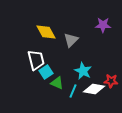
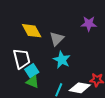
cyan star: (83, 71) -> (62, 60), moved
green triangle: (57, 83) -> (33, 82), moved

